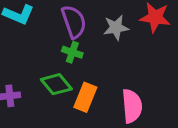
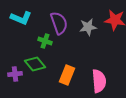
green cross: (72, 52) -> (45, 41), moved
green diamond: (56, 84) -> (35, 64), moved

